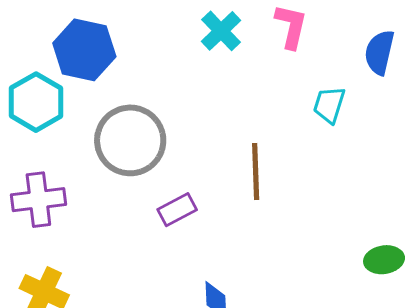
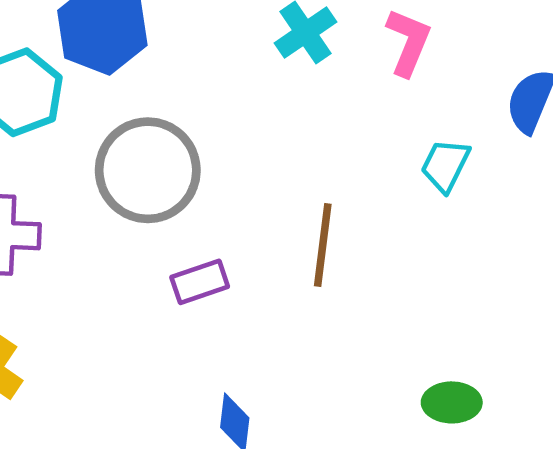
green ellipse: (384, 260) -> (452, 402), moved

